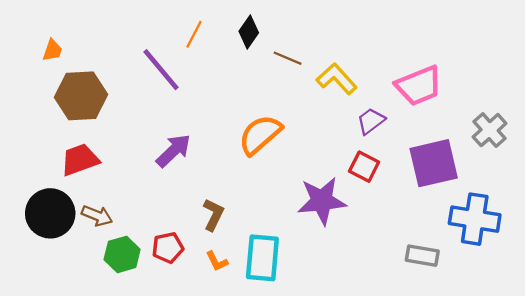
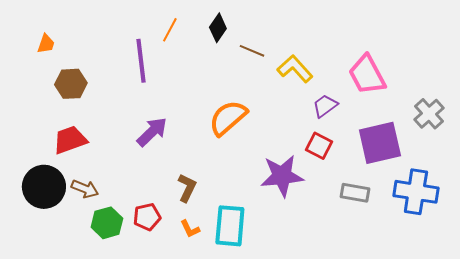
purple line: (161, 70) -> (141, 61), turned 33
pink trapezoid: (419, 86) -> (367, 75), turned 84
brown hexagon: (81, 96) -> (71, 84), size x0.7
gray rectangle: (422, 256) -> (355, 193), moved

